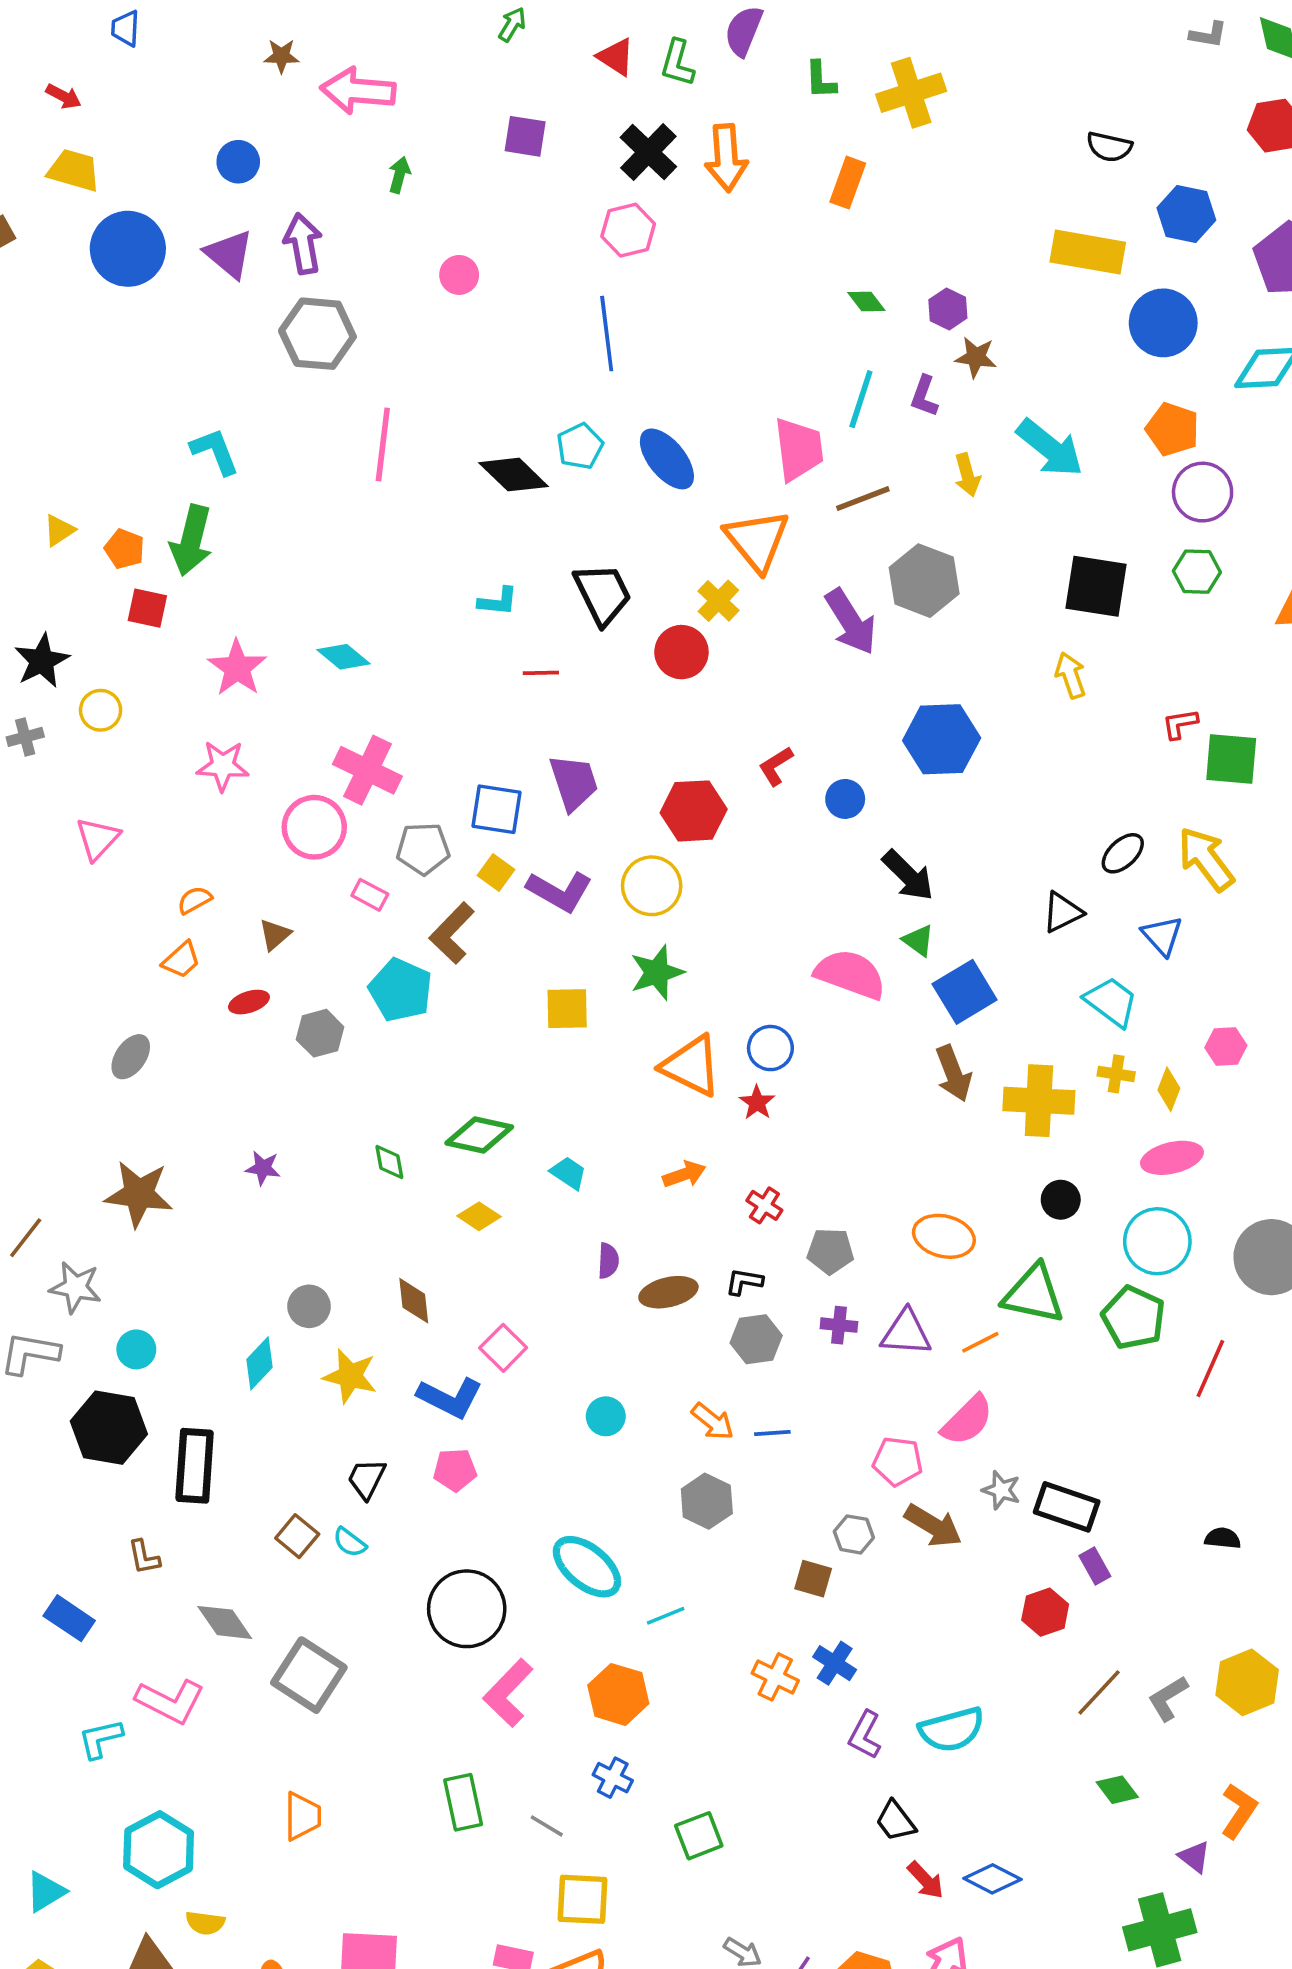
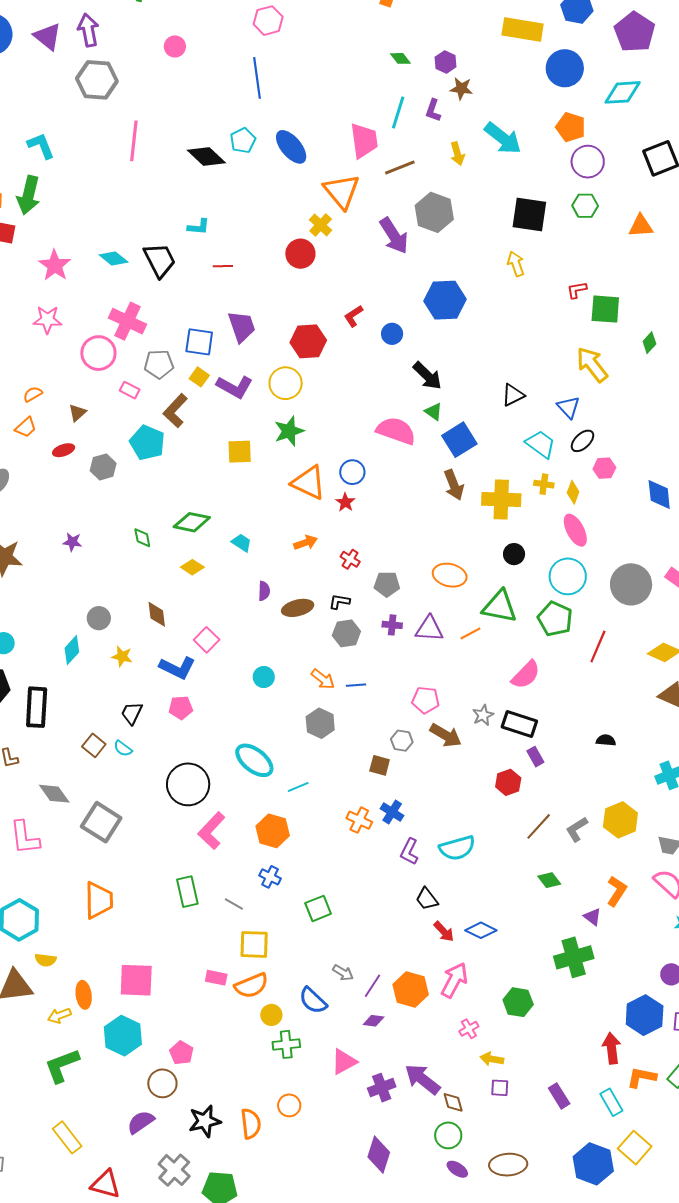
black trapezoid: (603, 594) -> (160, 260), moved
black ellipse: (1123, 853) -> (582, 441), moved
pink ellipse: (1172, 1158) -> (575, 530), turned 76
yellow star: (350, 1376) -> (122, 656), size x0.7
pink semicircle: (967, 1420) -> (526, 675), moved
gray star: (1001, 1490) -> (483, 715), turned 30
pink L-shape: (170, 1701) -> (25, 838), turned 57
orange trapezoid: (303, 1816) -> (99, 900), size x1.4

